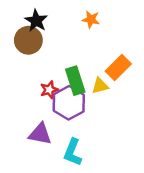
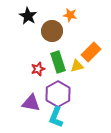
brown circle: (28, 40) -> (52, 31), moved
purple hexagon: (69, 103) -> (58, 94), moved

